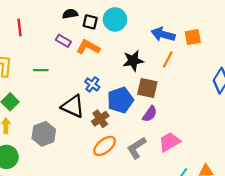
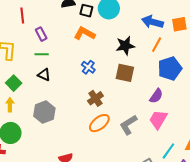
purple rectangle: (63, 41) -> (41, 34), moved, turned 32
brown square: (147, 88) -> (125, 73), moved
blue pentagon: (120, 100) -> (170, 68), moved
black triangle: (73, 106) -> (44, 75), moved, size x0.6
purple semicircle: (150, 114) -> (156, 96), moved
pink trapezoid: (170, 142) -> (158, 119), turned -30

